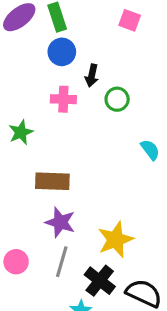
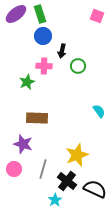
pink square: (130, 20) -> (97, 16), moved
green star: (21, 132) -> (27, 82), moved
cyan semicircle: (150, 150) -> (99, 111), moved
purple star: (60, 222) -> (23, 144), moved

